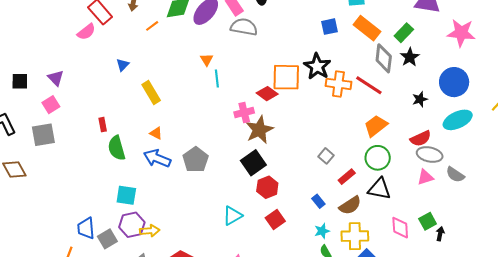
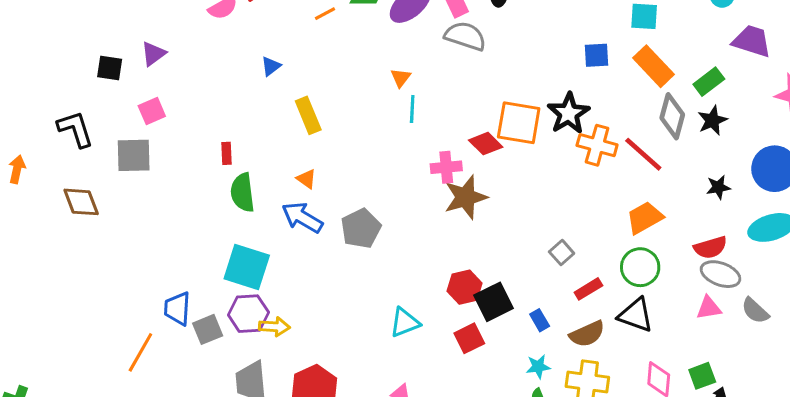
purple triangle: (56, 78) -> (153, 54), moved, turned 30
black square: (253, 163) -> (494, 302), moved
cyan square: (126, 195) -> (247, 267), size x1.4

